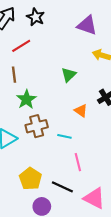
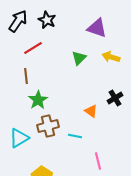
green triangle: (69, 75) -> (79, 58), moved
pink line: (78, 162) -> (98, 161), moved

